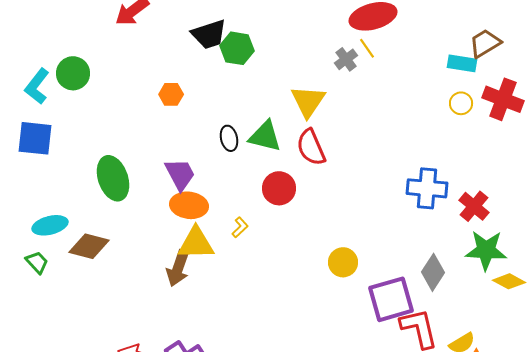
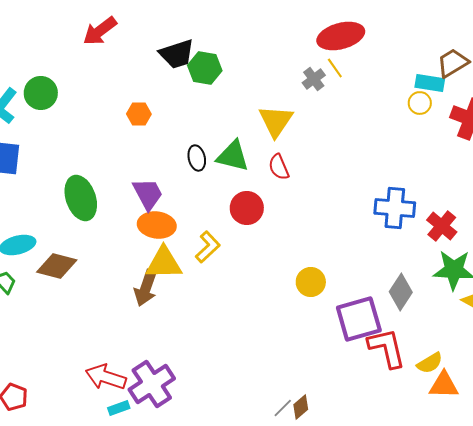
yellow circle: (461, 103) -> (420, 103), moved
red semicircle: (311, 147) -> (279, 167), size x0.7
yellow L-shape: (240, 227) -> (208, 247), size x1.5

